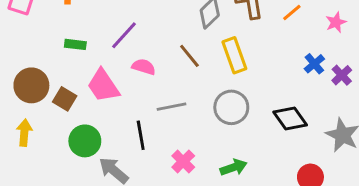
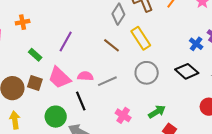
green rectangle: (75, 44) -> (35, 55), turned 48
blue cross: (314, 64) -> (196, 44), moved
pink semicircle: (144, 67) -> (85, 76), moved
brown square: (65, 99) -> (35, 83), moved
black line: (141, 135) -> (81, 101), moved

